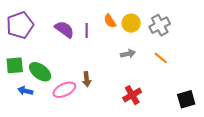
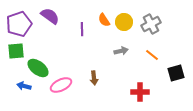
purple semicircle: (64, 29) -> (50, 16), moved
green square: (15, 65) -> (16, 51), moved
brown arrow: (87, 79) -> (94, 78), moved
red cross: (132, 95) -> (140, 92), moved, turned 30
black square: (186, 99) -> (176, 73), moved

